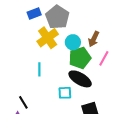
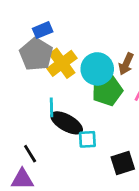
gray pentagon: (57, 17) -> (36, 54), moved
cyan circle: (73, 42) -> (97, 69), size x1.5
black ellipse: (80, 79) -> (67, 123), moved

